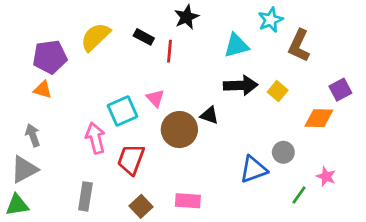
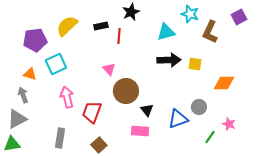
cyan star: (271, 20) -> (190, 14), turned -30
black rectangle: (144, 37) -> (101, 26), turned -40
orange triangle: (43, 90) -> (30, 74), moved
purple square: (340, 90) -> (239, 17), moved
yellow square: (278, 91) -> (195, 64), turned -32
cyan square: (122, 111) -> (56, 64), moved
black triangle: (209, 115) -> (147, 110), moved, turned 32
pink rectangle: (188, 201) -> (140, 131), moved

